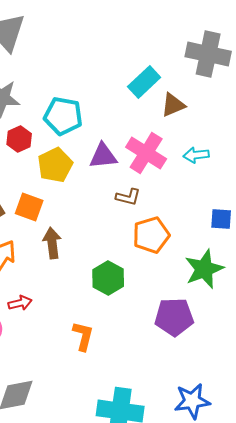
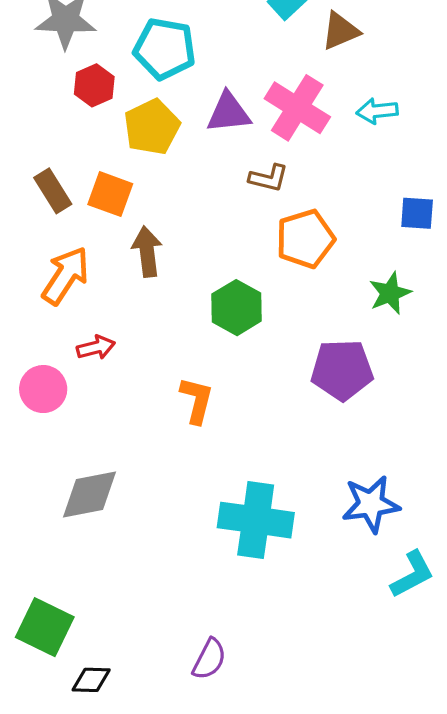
green star: (204, 269) -> (390, 293), size x0.7

